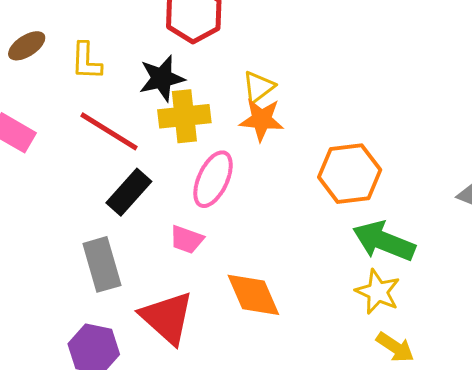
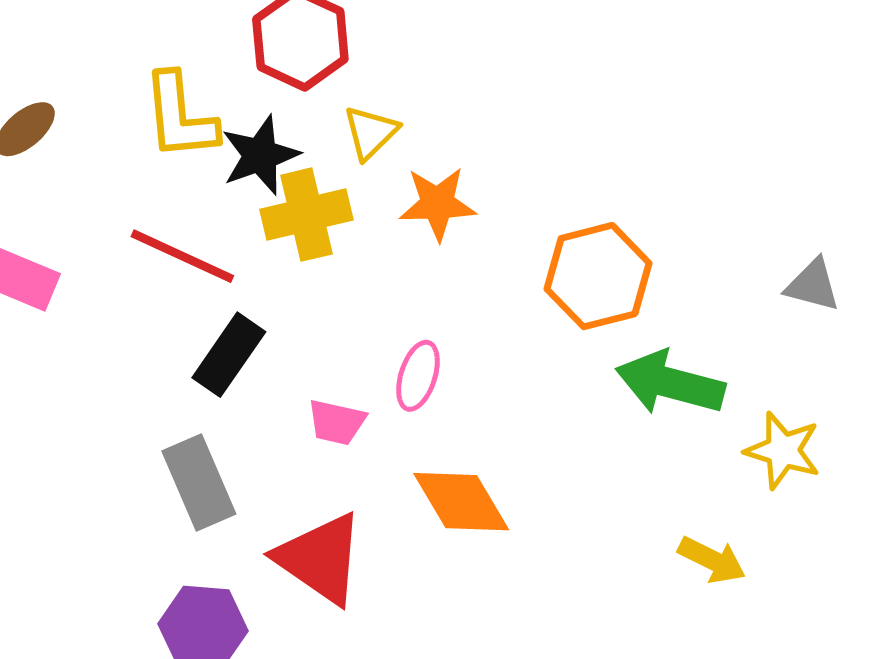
yellow L-shape: (86, 61) -> (180, 116), moved, size x1.4
yellow triangle: (258, 87) -> (371, 132), moved
pink ellipse: (213, 179) -> (418, 376), moved, size x0.7
yellow star: (378, 292) -> (783, 451), moved

